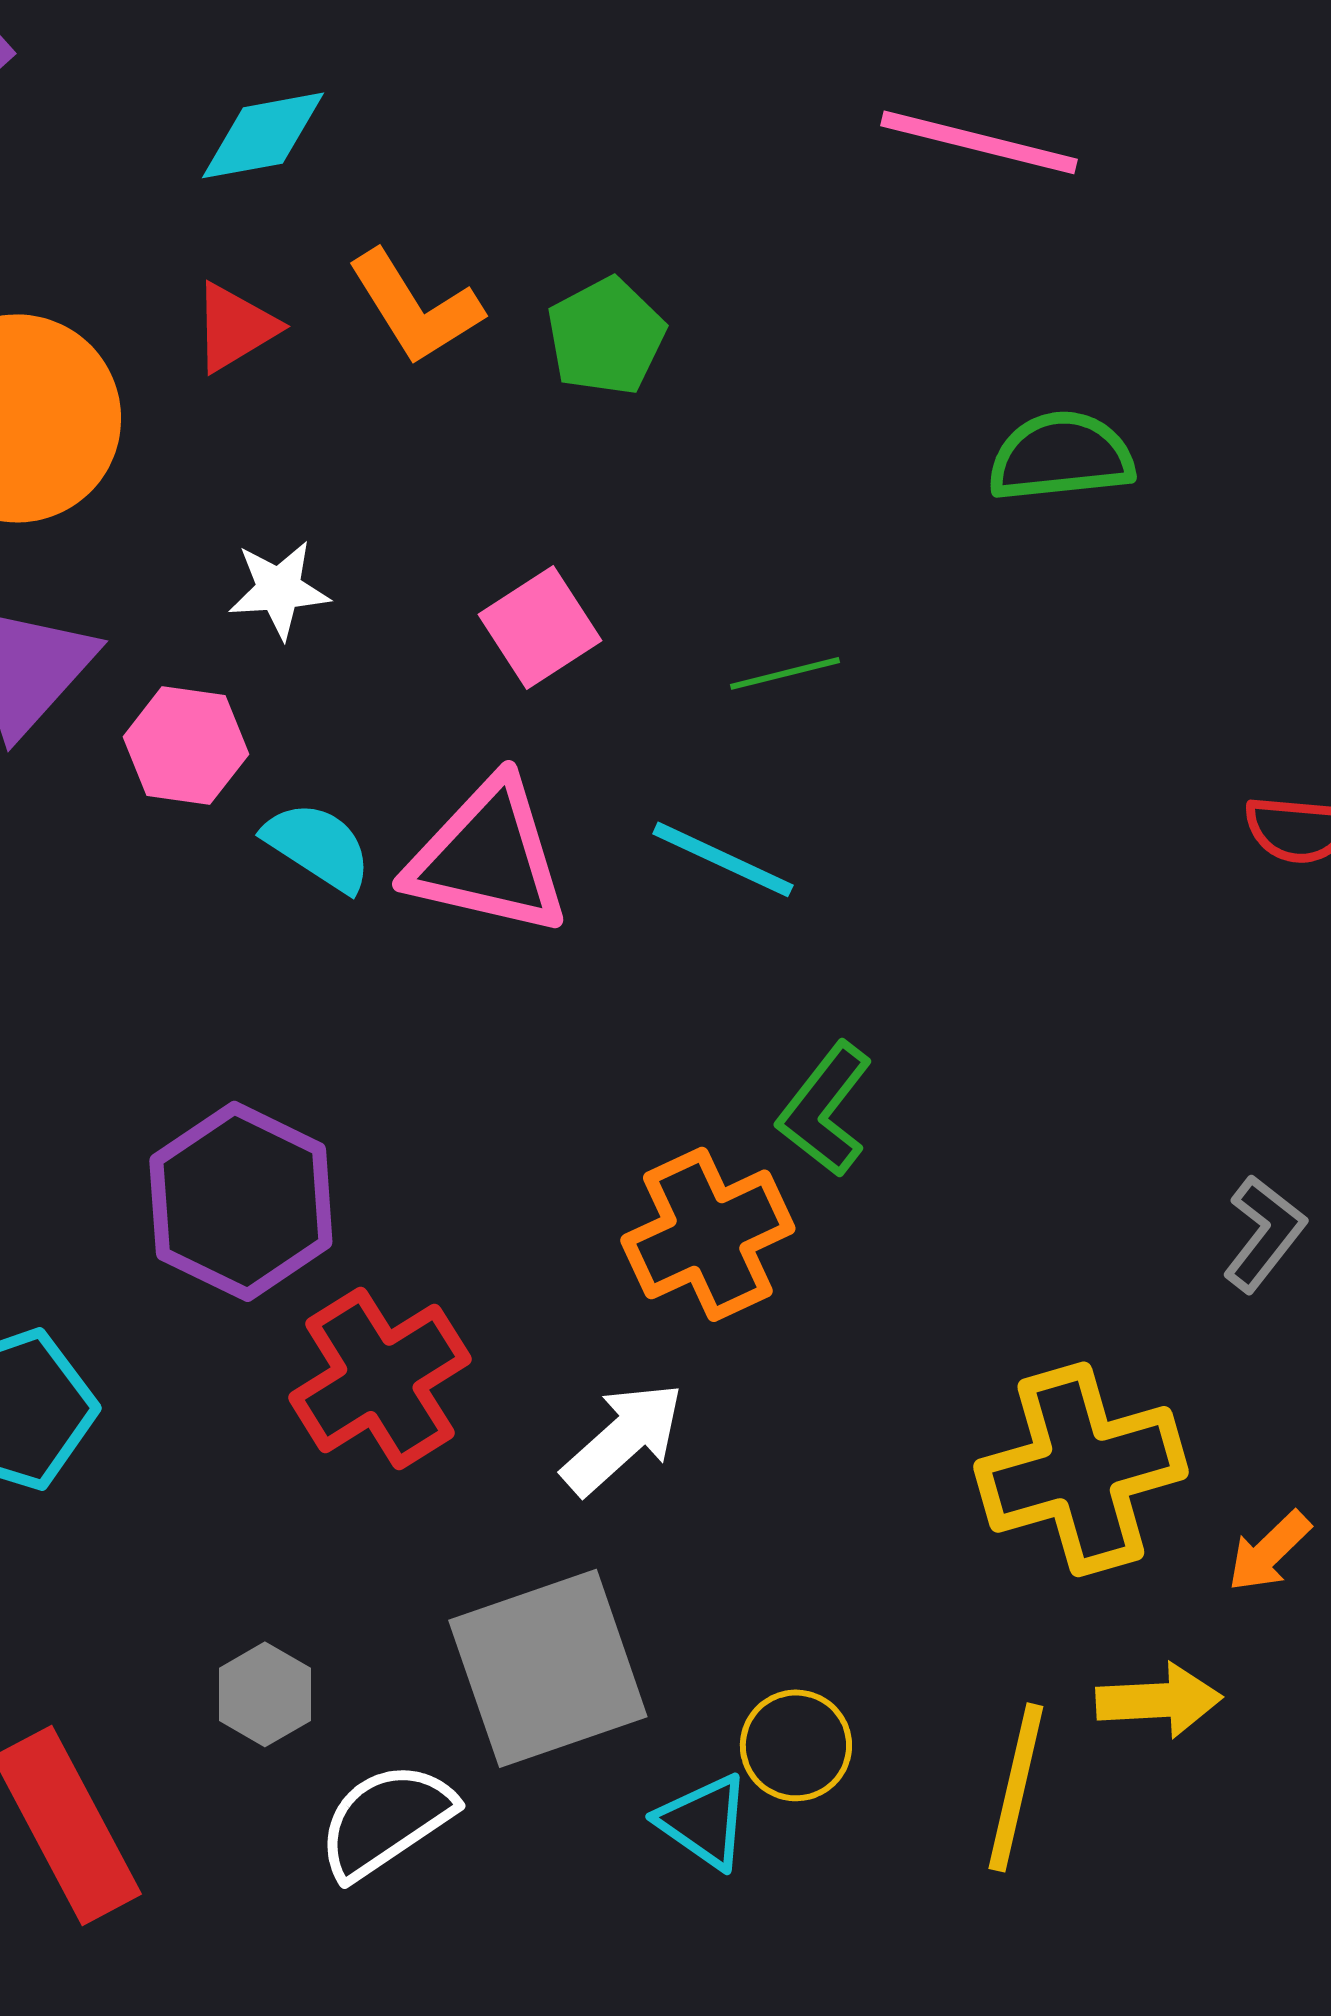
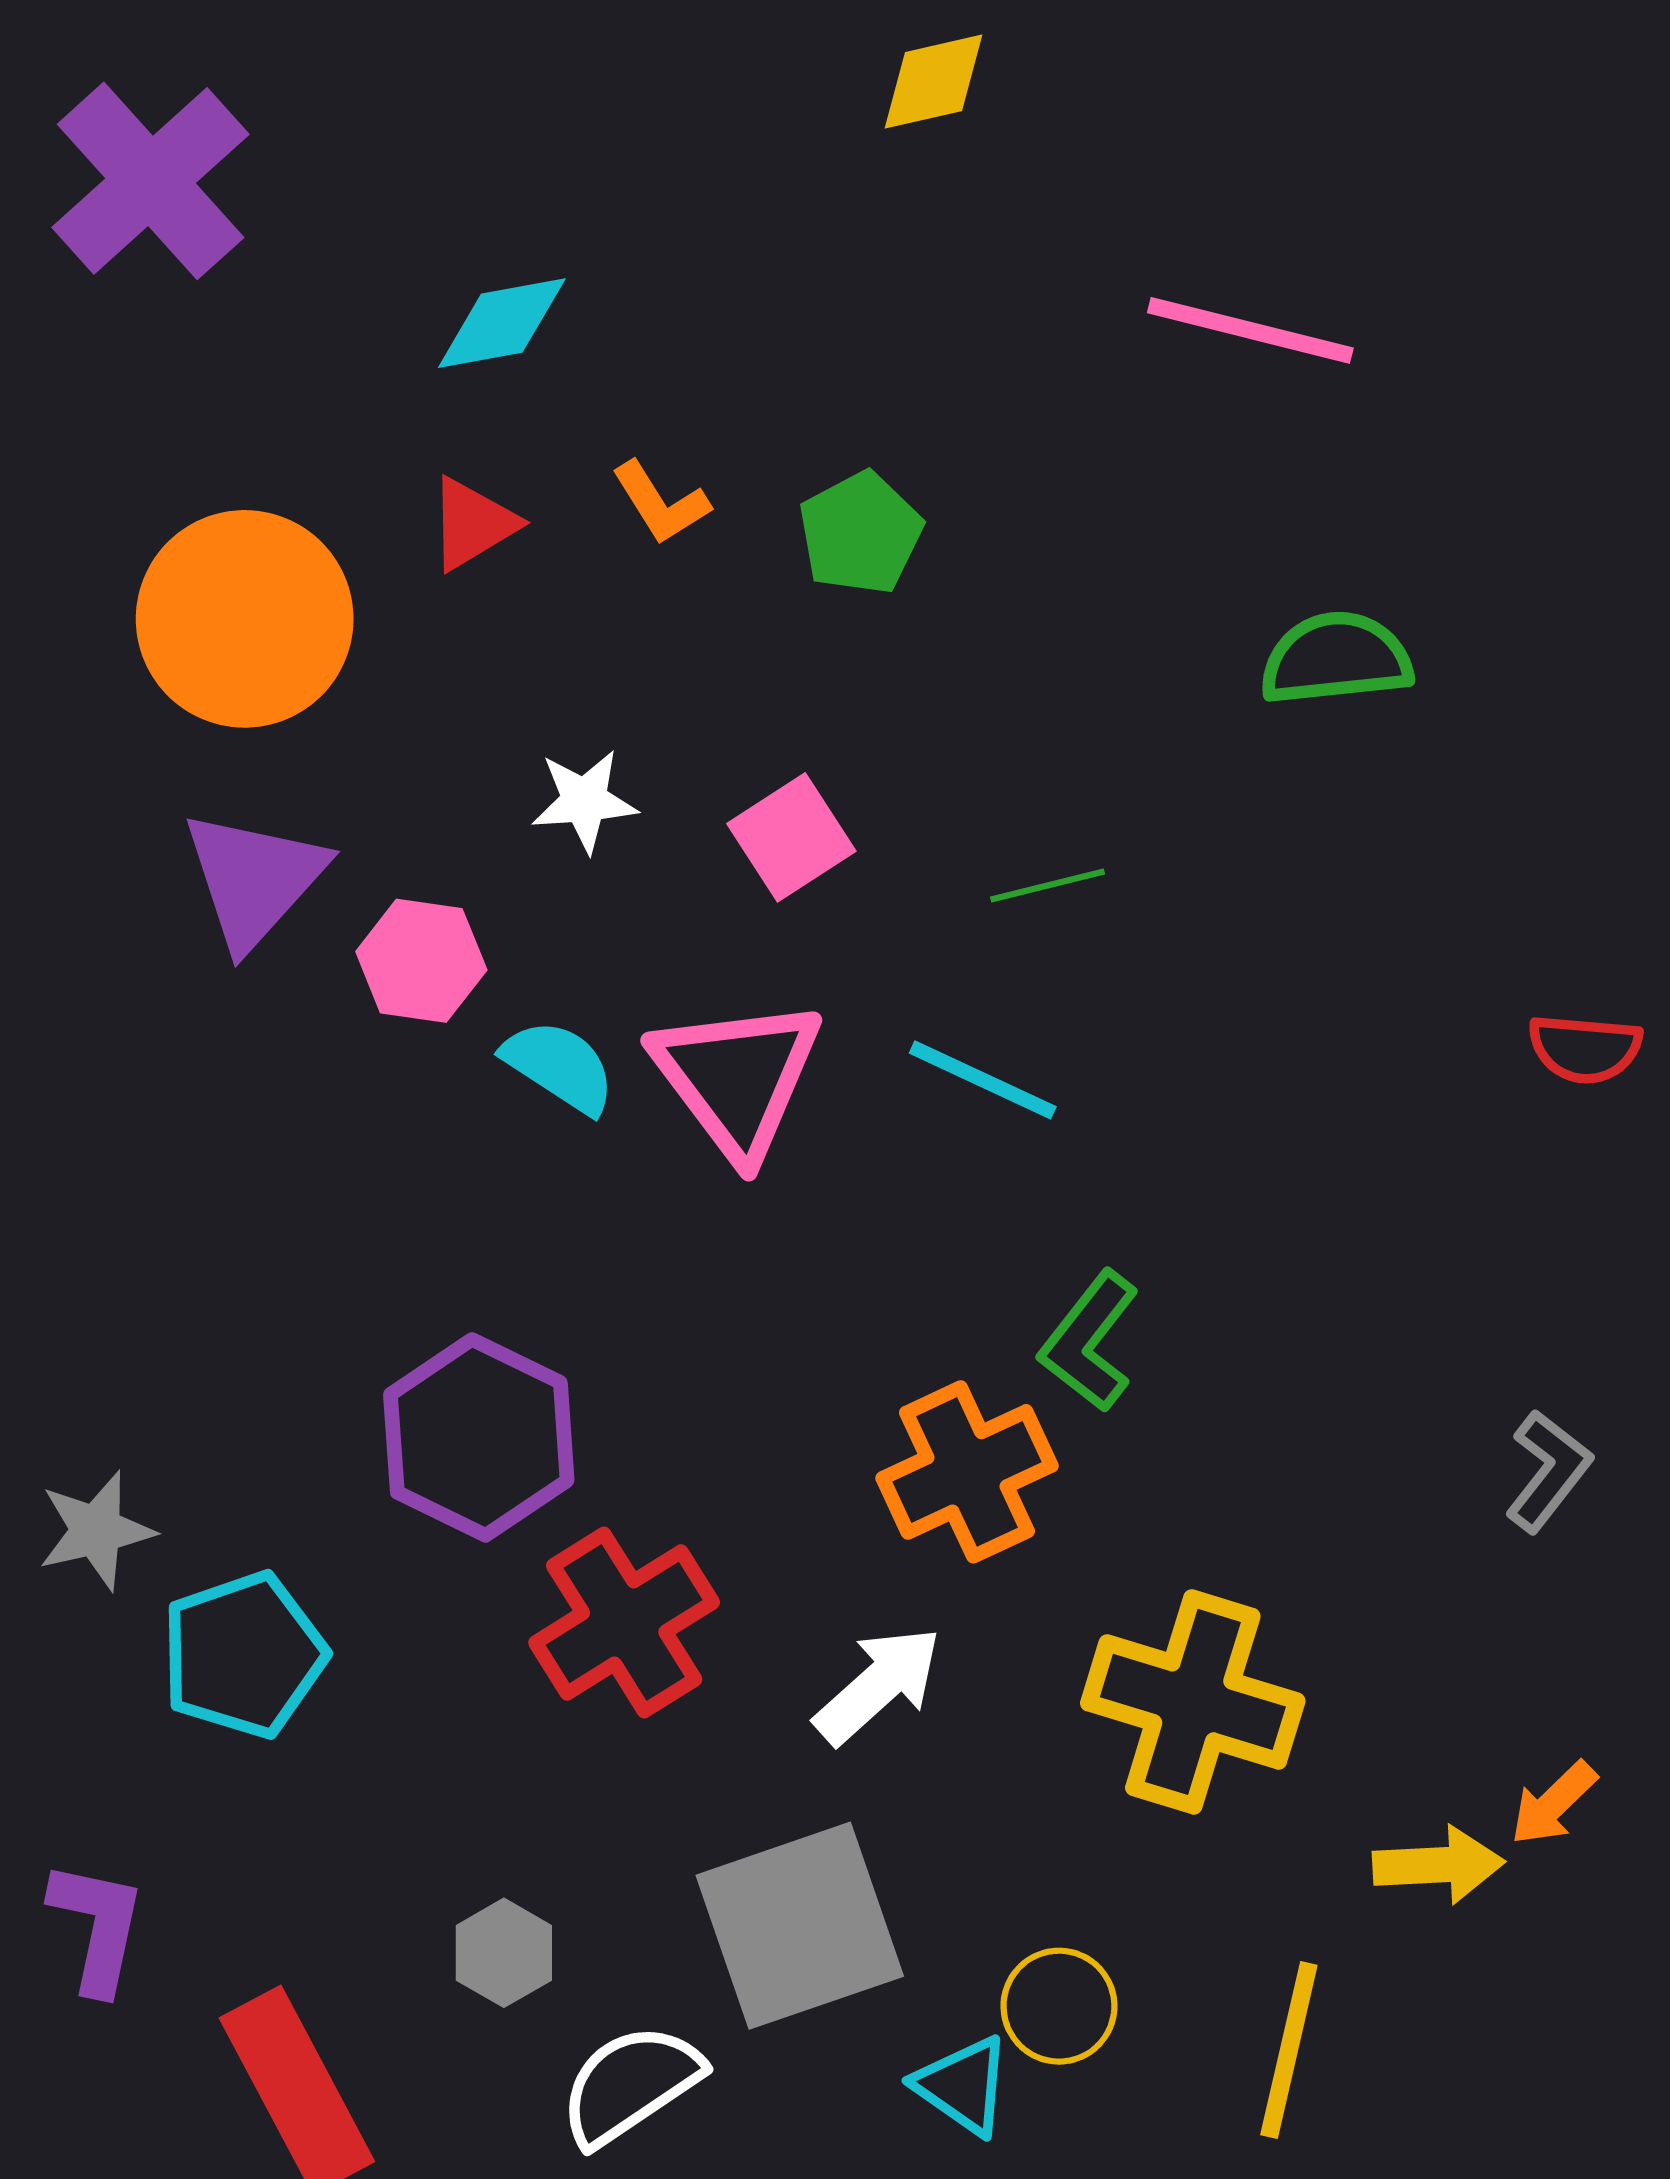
orange L-shape: (415, 307) -> (661, 503), size x0.7
white star: (279, 589) -> (584, 801), moved
pink triangle: (488, 857) -> (737, 1078), turned 40
yellow cross: (1081, 1469) -> (1193, 1702), moved, turned 33
yellow arrow: (1159, 1700) -> (1438, 1865), moved

